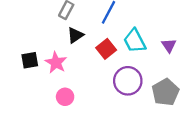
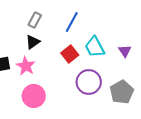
black triangle: (75, 35) -> (33, 42), moved
pink circle: (65, 97) -> (34, 96), size x1.5

